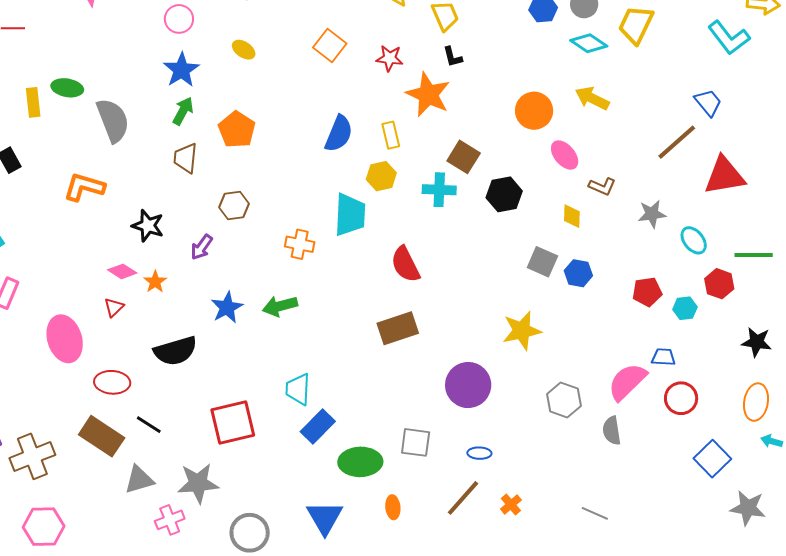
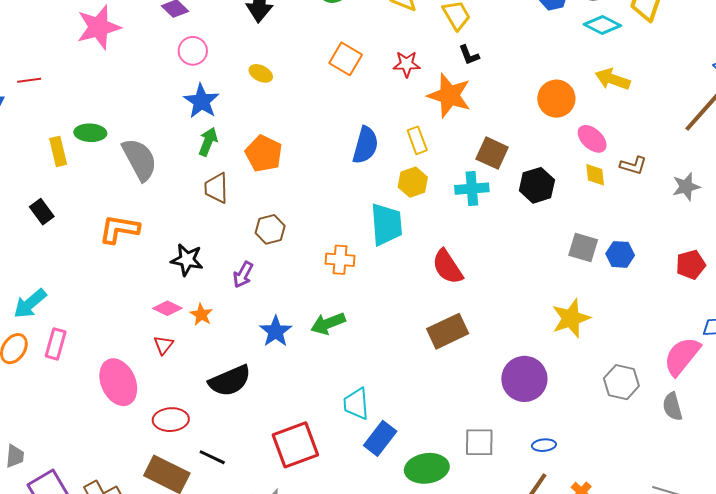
yellow diamond: (572, 216) -> (595, 175), moved

